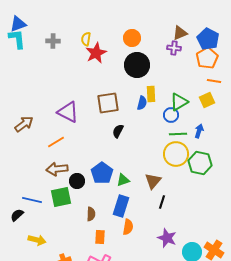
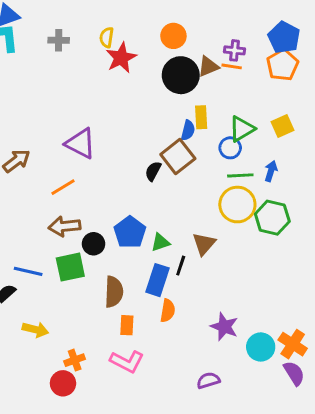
brown triangle: (180, 33) -> (208, 66), moved
orange line: (214, 81) -> (232, 66), moved
brown square: (108, 103) -> (178, 157), moved, turned -30
black line: (162, 202) -> (181, 266), moved
brown semicircle: (91, 214) -> (114, 292), size x1.5

